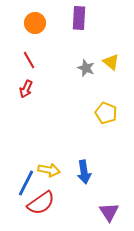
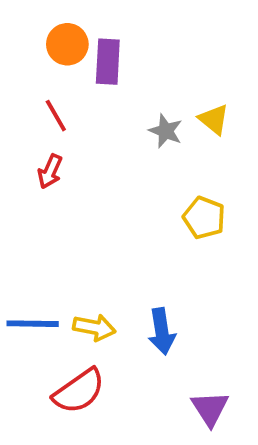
purple rectangle: (79, 18) -> (108, 62), moved
blue line: (26, 183) -> (33, 324), moved, turned 64

